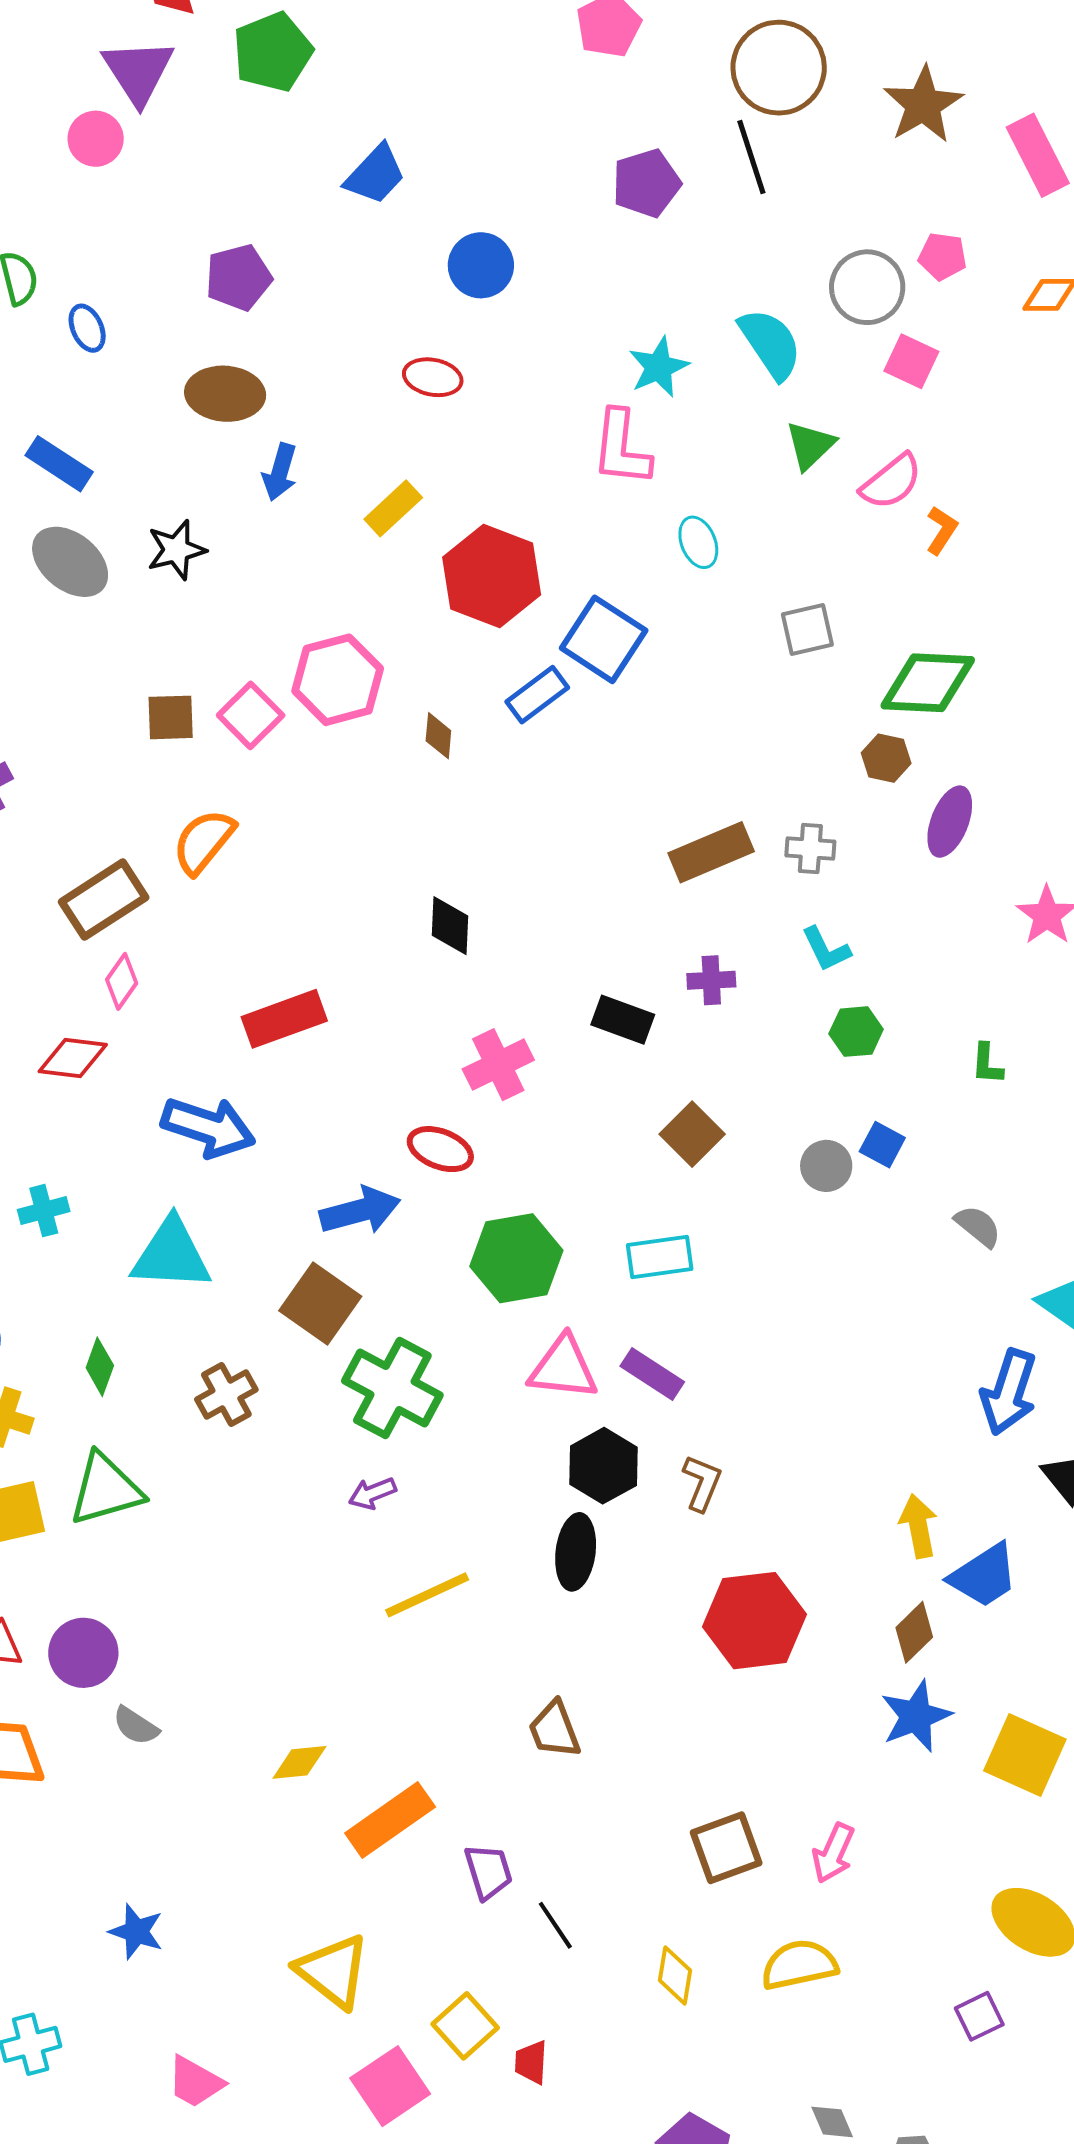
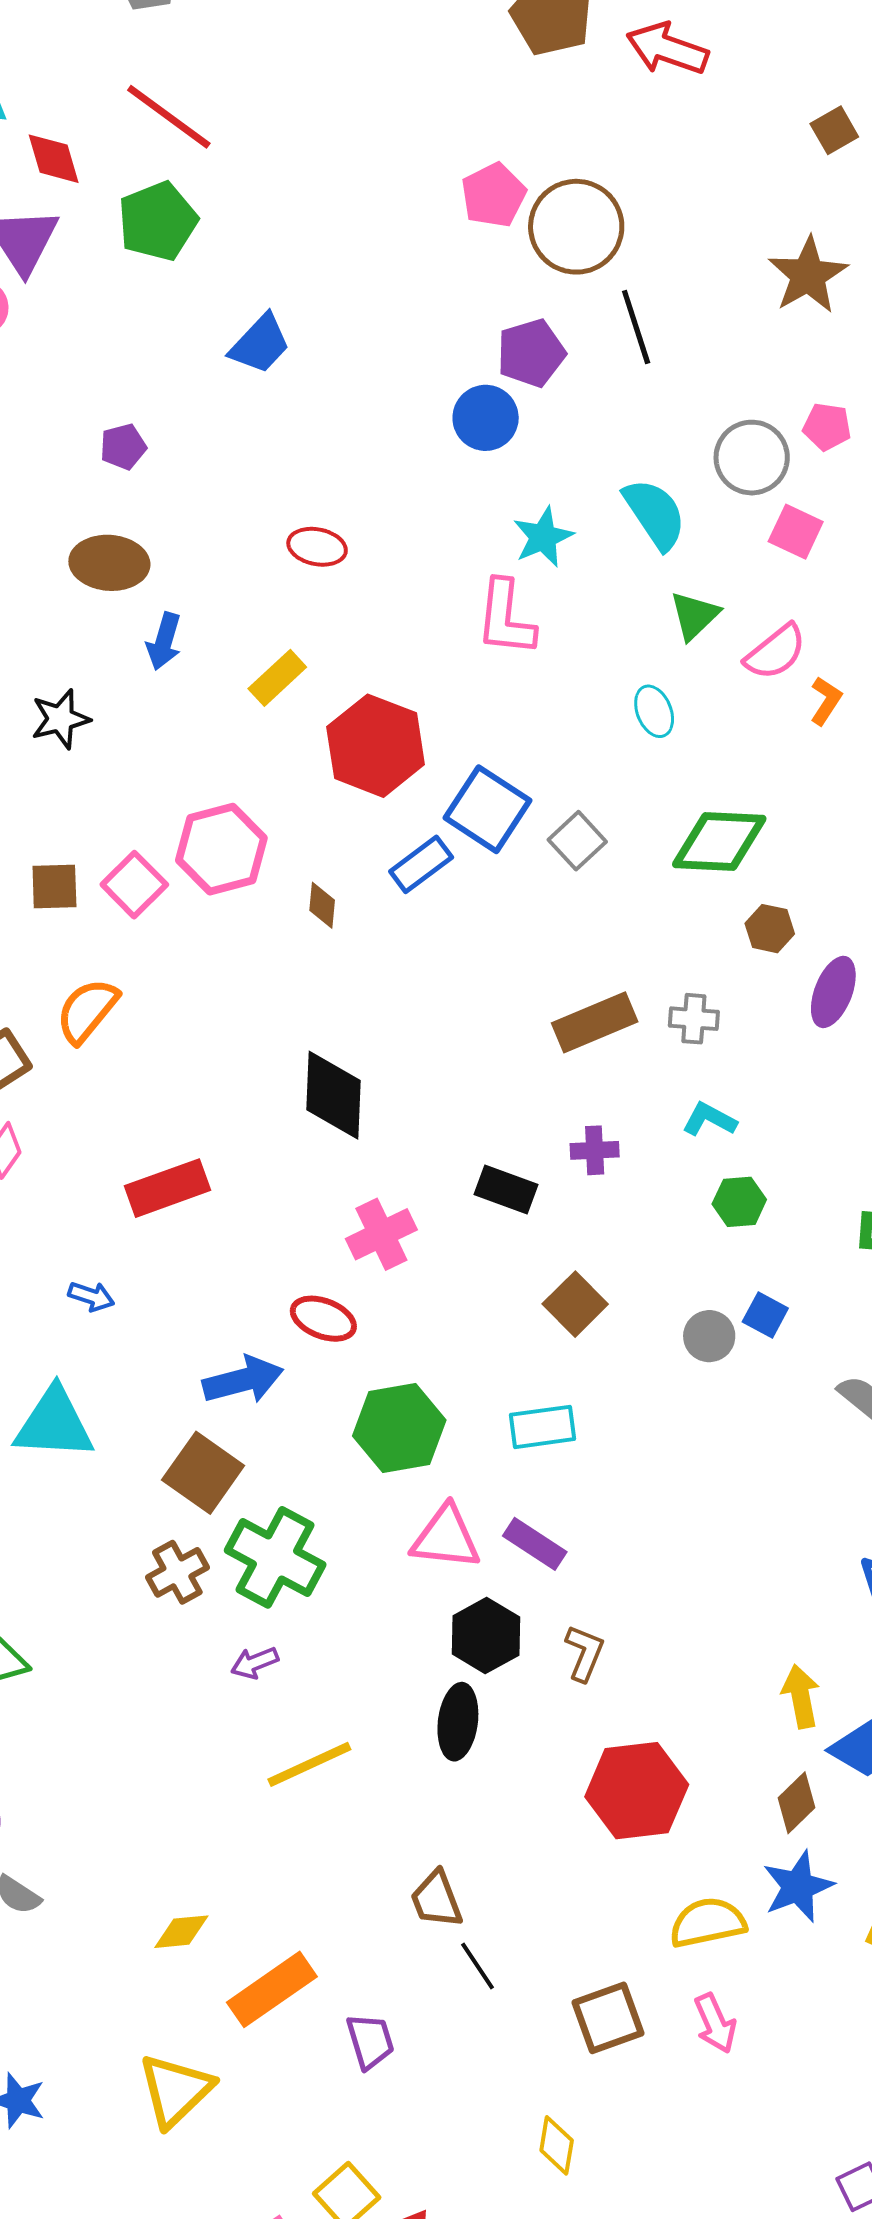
brown circle: (779, 68) -> (576, 227), moved
blue circle: (481, 265) -> (486, 418), moved
purple pentagon: (239, 277) -> (123, 447), size x0.7
cyan ellipse: (698, 542) -> (654, 711), moved
gray square: (807, 629) -> (577, 841), moved, turned -30
green diamond: (928, 683) -> (719, 841), moved
black diamond: (450, 926) -> (333, 1095), size x1.5
cyan L-shape: (826, 949) -> (709, 1119), turned 144
blue arrow: (208, 1127) -> (91, 1296), size x0.5
brown cross: (226, 1395) -> (177, 1572), moved
pink arrow: (833, 1853) -> (715, 2023), turned -48
black line: (555, 1925) -> (477, 1966), moved
yellow semicircle: (799, 1965) -> (708, 1923), moved
yellow triangle: (333, 1971) -> (175, 2090), moved, turned 38

